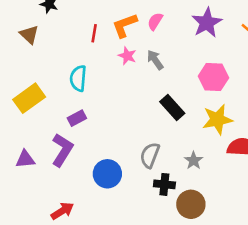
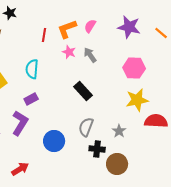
purple star: (207, 23) -> (129, 27), turned -30
black rectangle: (172, 108) -> (83, 91), moved

